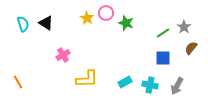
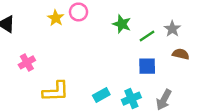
green star: (126, 23) -> (122, 24), moved
brown semicircle: (191, 48) -> (181, 54), turned 64
cyan cross: (150, 85) -> (131, 99), turned -35

